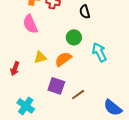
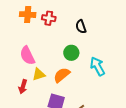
pink semicircle: (30, 24) -> (27, 56), moved
red arrow: (15, 69) -> (23, 87), moved

